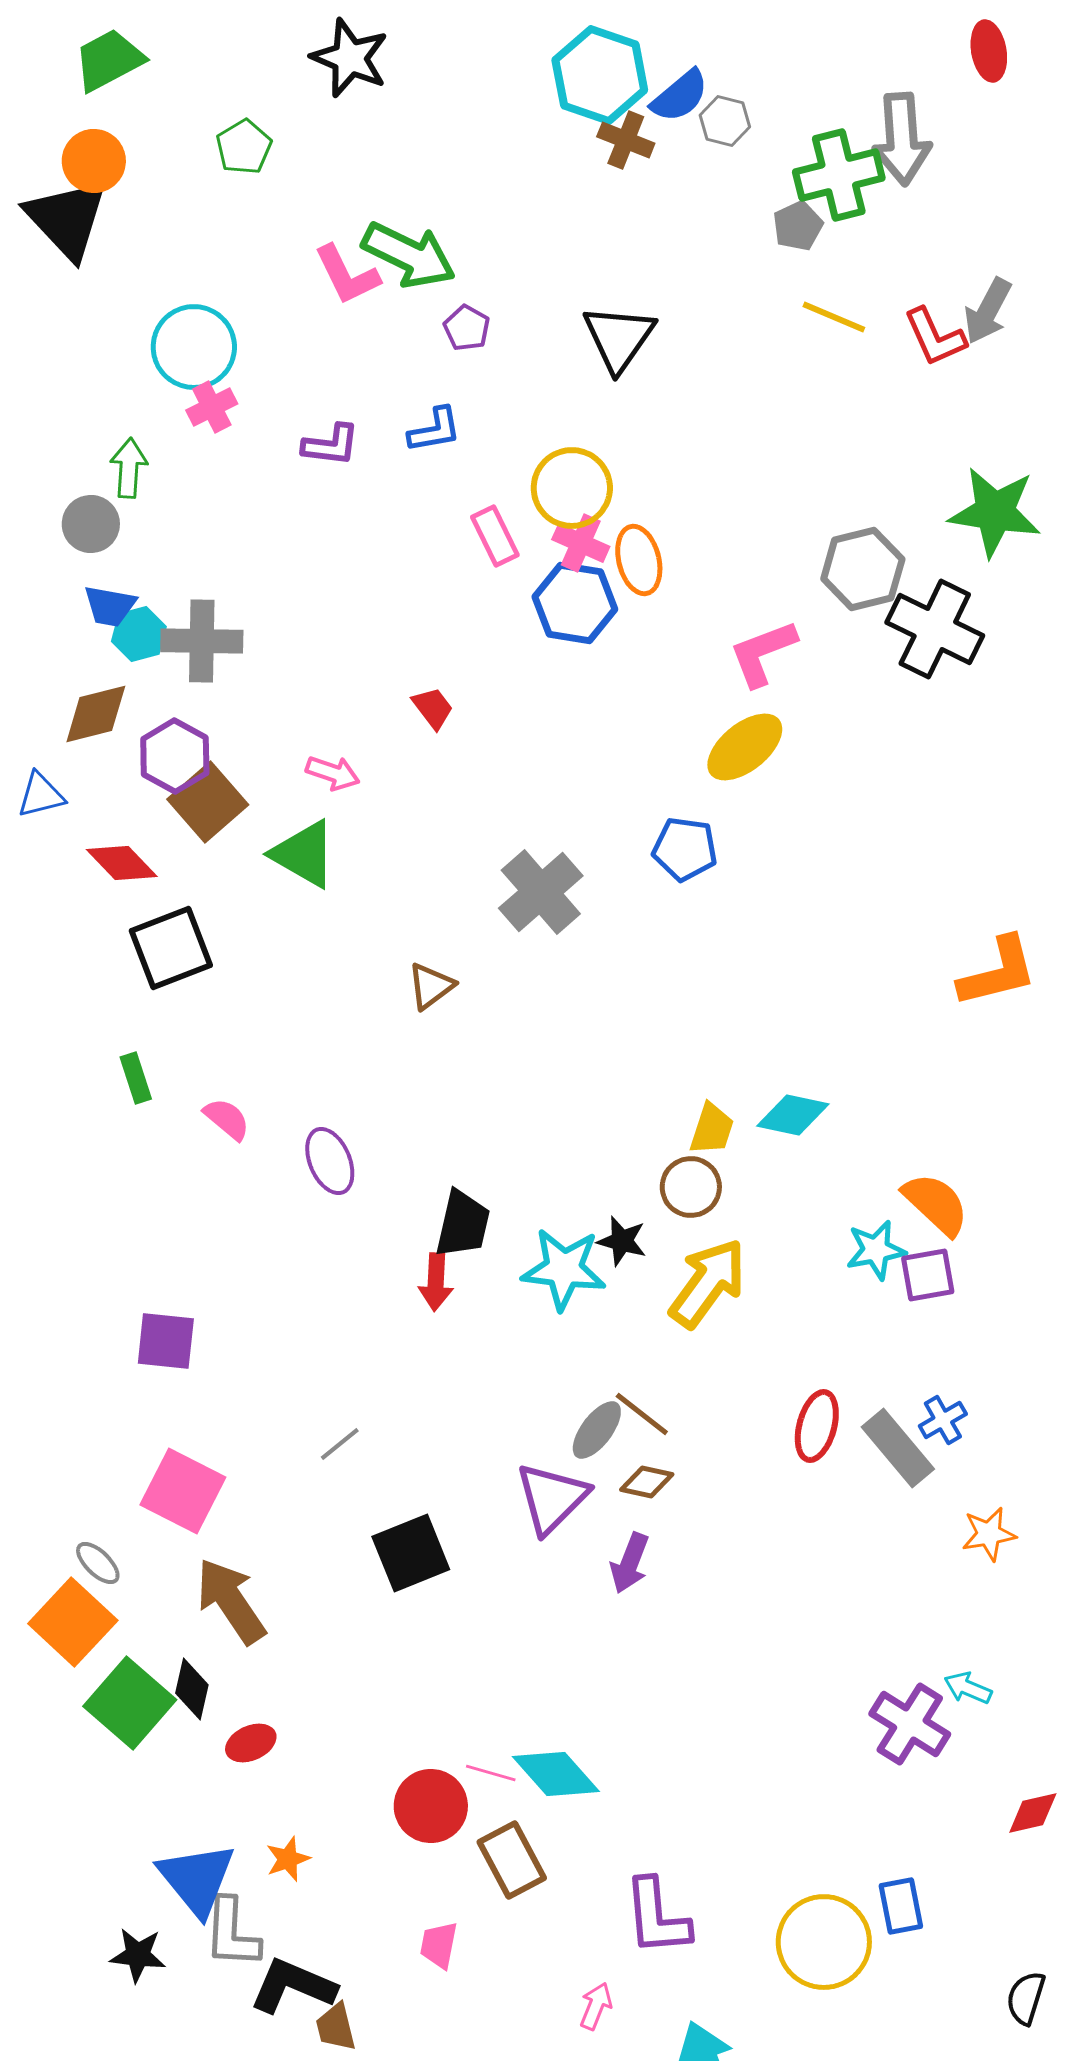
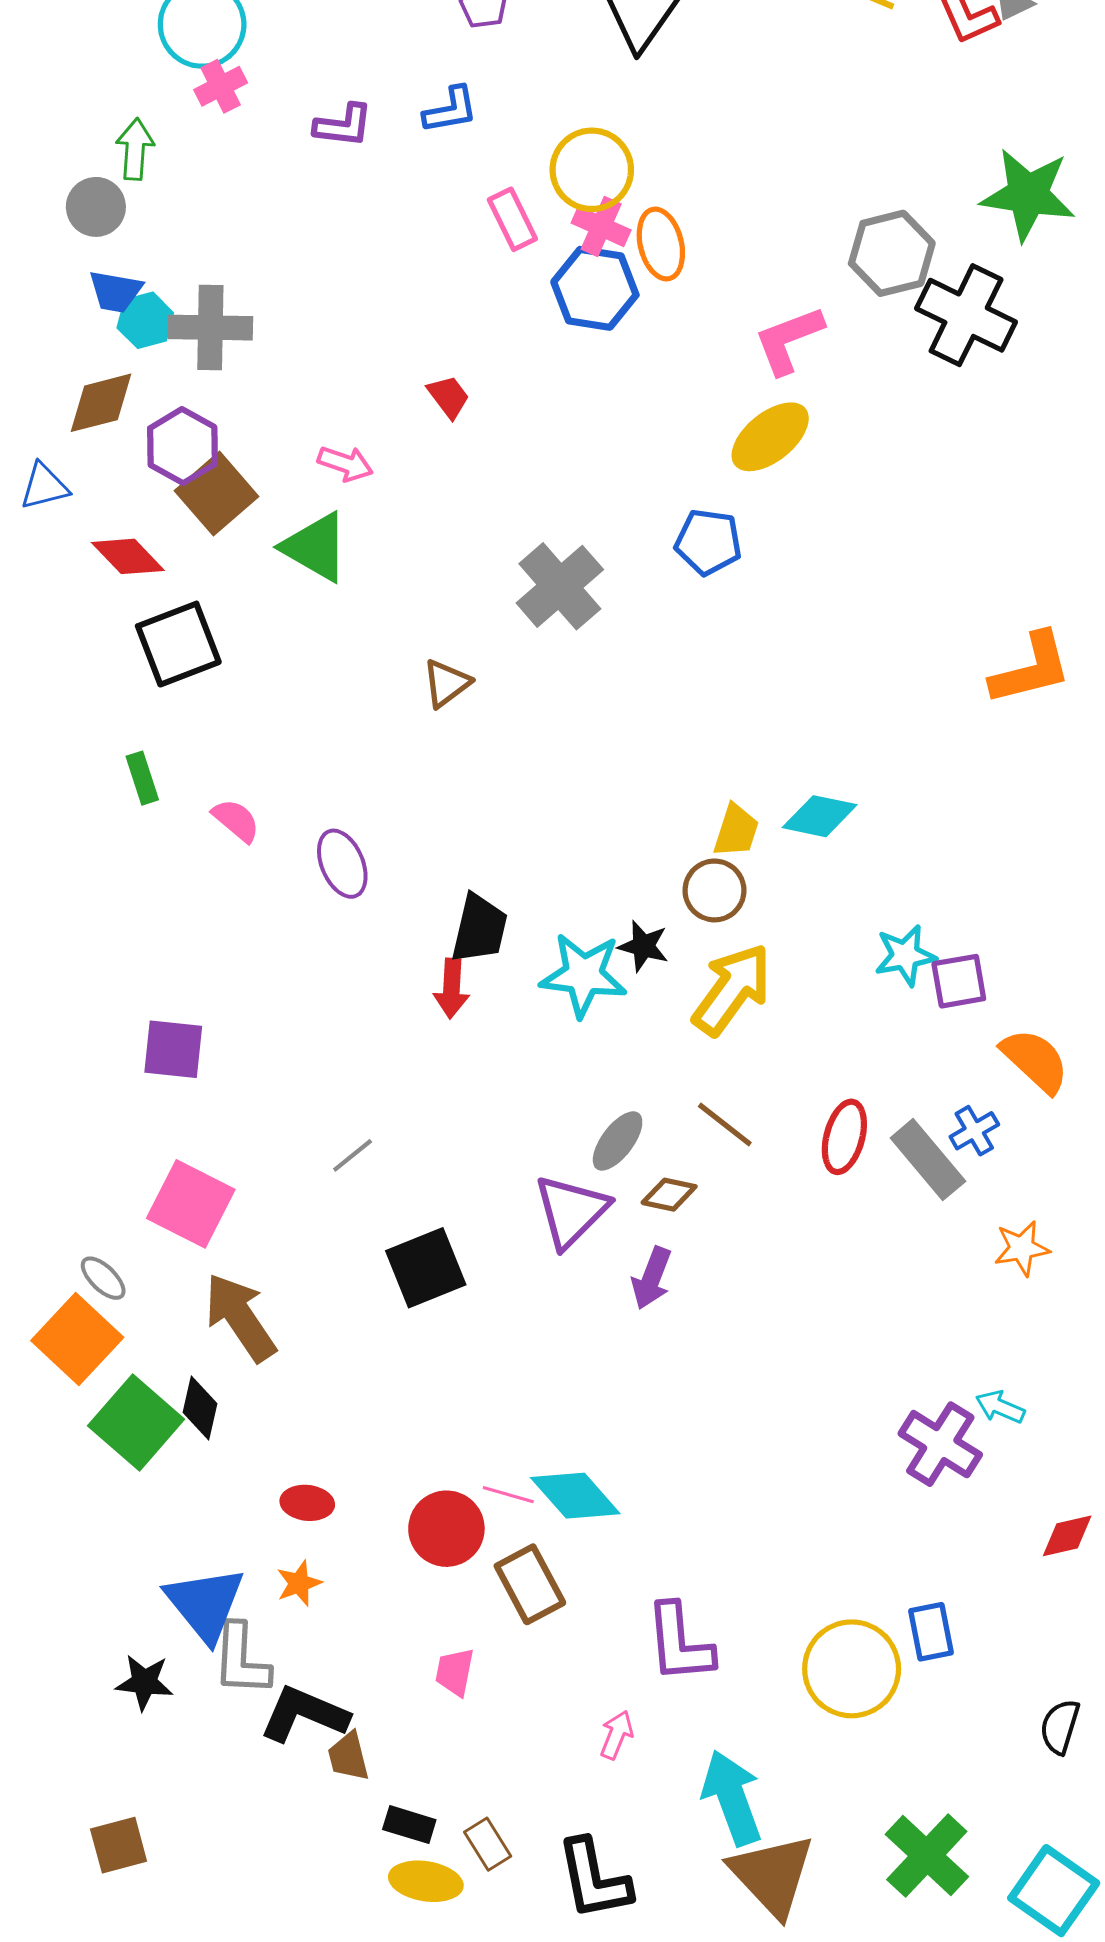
orange semicircle: (936, 1204) -> (1035, 1061), moved
brown line: (642, 1414) -> (725, 1124), moved
red ellipse: (251, 1743) -> (307, 1503), moved, turned 30

